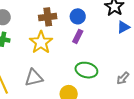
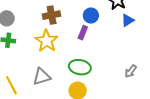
blue circle: (78, 16) -> (91, 16), moved
green ellipse: (86, 70) -> (80, 67), moved

